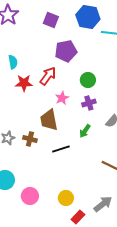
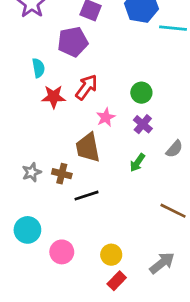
purple pentagon: (66, 51) -> (73, 42), moved
purple cross: (89, 103) -> (143, 124), turned -32
black line: (61, 149) -> (87, 196), moved
red rectangle: (78, 217) -> (117, 281), moved

